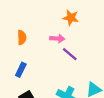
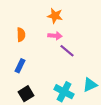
orange star: (71, 18) -> (55, 16), moved

